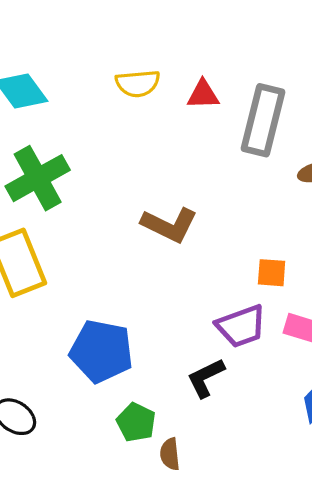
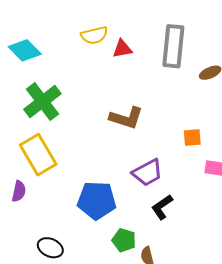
red triangle: (203, 95) -> (122, 49), moved
purple trapezoid: (241, 326) -> (147, 173), moved

